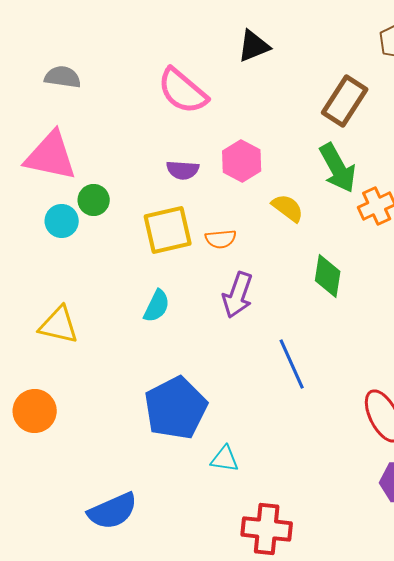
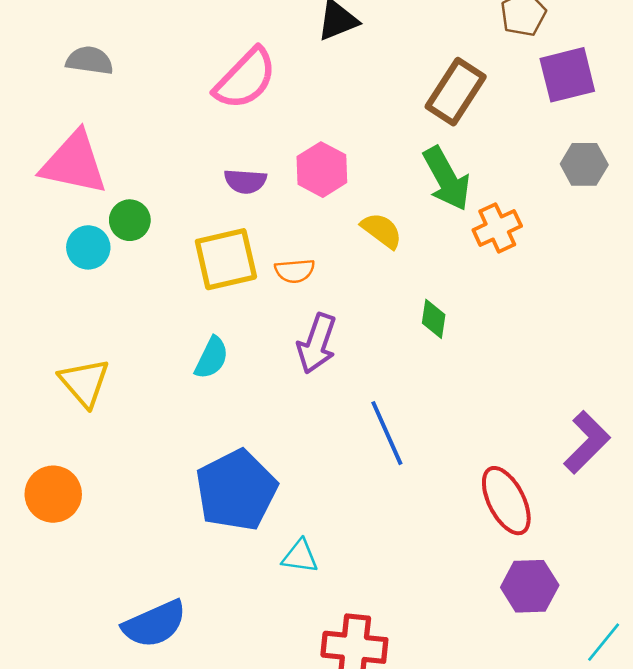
pink semicircle: (183, 91) -> (245, 79), turned -86
green diamond: (328, 276) -> (434, 319), size x0.7
yellow triangle: (59, 325) -> (84, 382), turned 36

